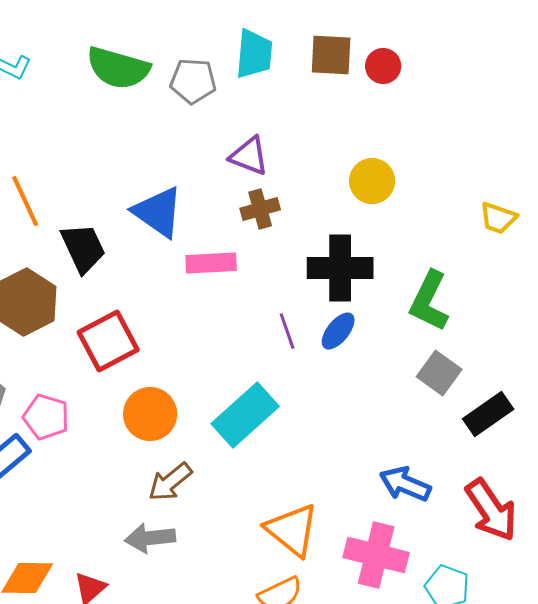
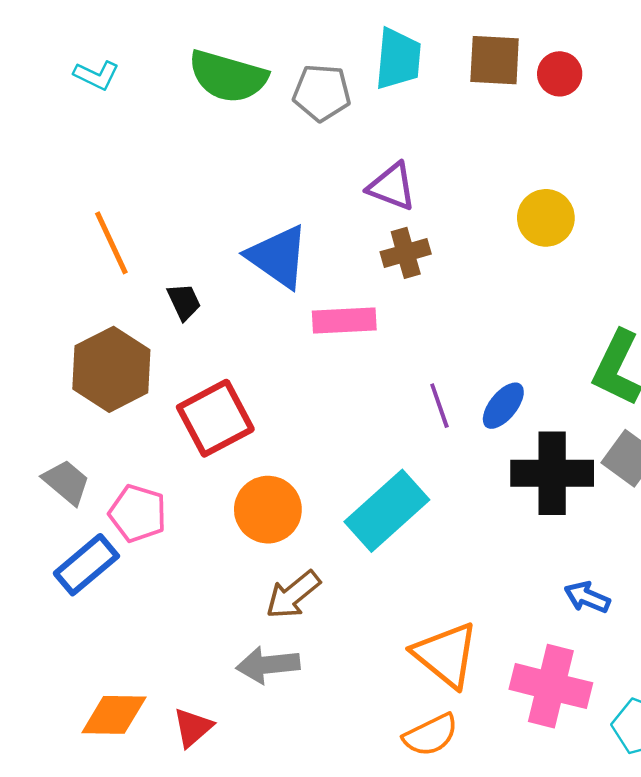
black trapezoid: (83, 248) -> (184, 302), size x0.6
black cross: (340, 268) -> (552, 473), moved
blue arrow: (405, 484) -> (587, 597), size x0.7

